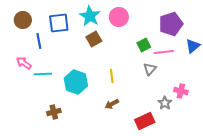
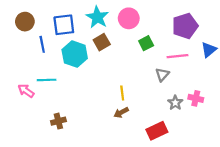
green square: (144, 45) -> (146, 43), moved
pink arrow: (24, 63) -> (26, 91), moved
yellow line: (112, 76) -> (122, 93), moved
cyan hexagon: (76, 82) -> (75, 54), moved
gray star: (165, 103) -> (175, 103), moved

